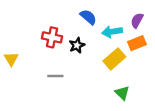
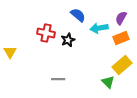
yellow rectangle: (114, 59) -> (122, 65), moved
gray line: (55, 76) -> (58, 79), moved

